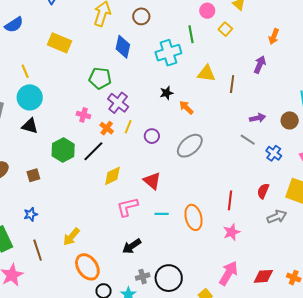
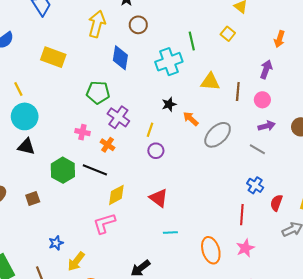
pink circle: (207, 11) -> (262, 100), moved
yellow line: (128, 127) -> (150, 130), moved
gray ellipse: (190, 146) -> (218, 135), moved
black line: (93, 151) -> (95, 170), turned 70
blue cross: (274, 153) -> (255, 185), moved
pink L-shape: (127, 207) -> (104, 223), moved
blue star: (31, 214) -> (56, 243), moved
orange ellipse: (194, 217) -> (211, 250), moved

